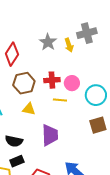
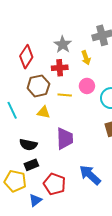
yellow arrow: (69, 45) -> (86, 58), moved
red cross: (52, 80) -> (60, 68), moved
yellow line: (60, 100) -> (65, 95), moved

